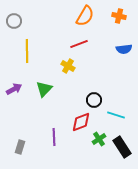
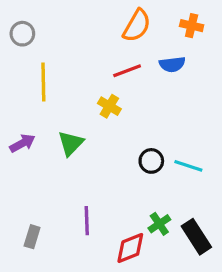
blue semicircle: (124, 49) -> (172, 64), moved
cyan line: (116, 115) -> (188, 166), moved
red diamond: (81, 122) -> (130, 248), moved

